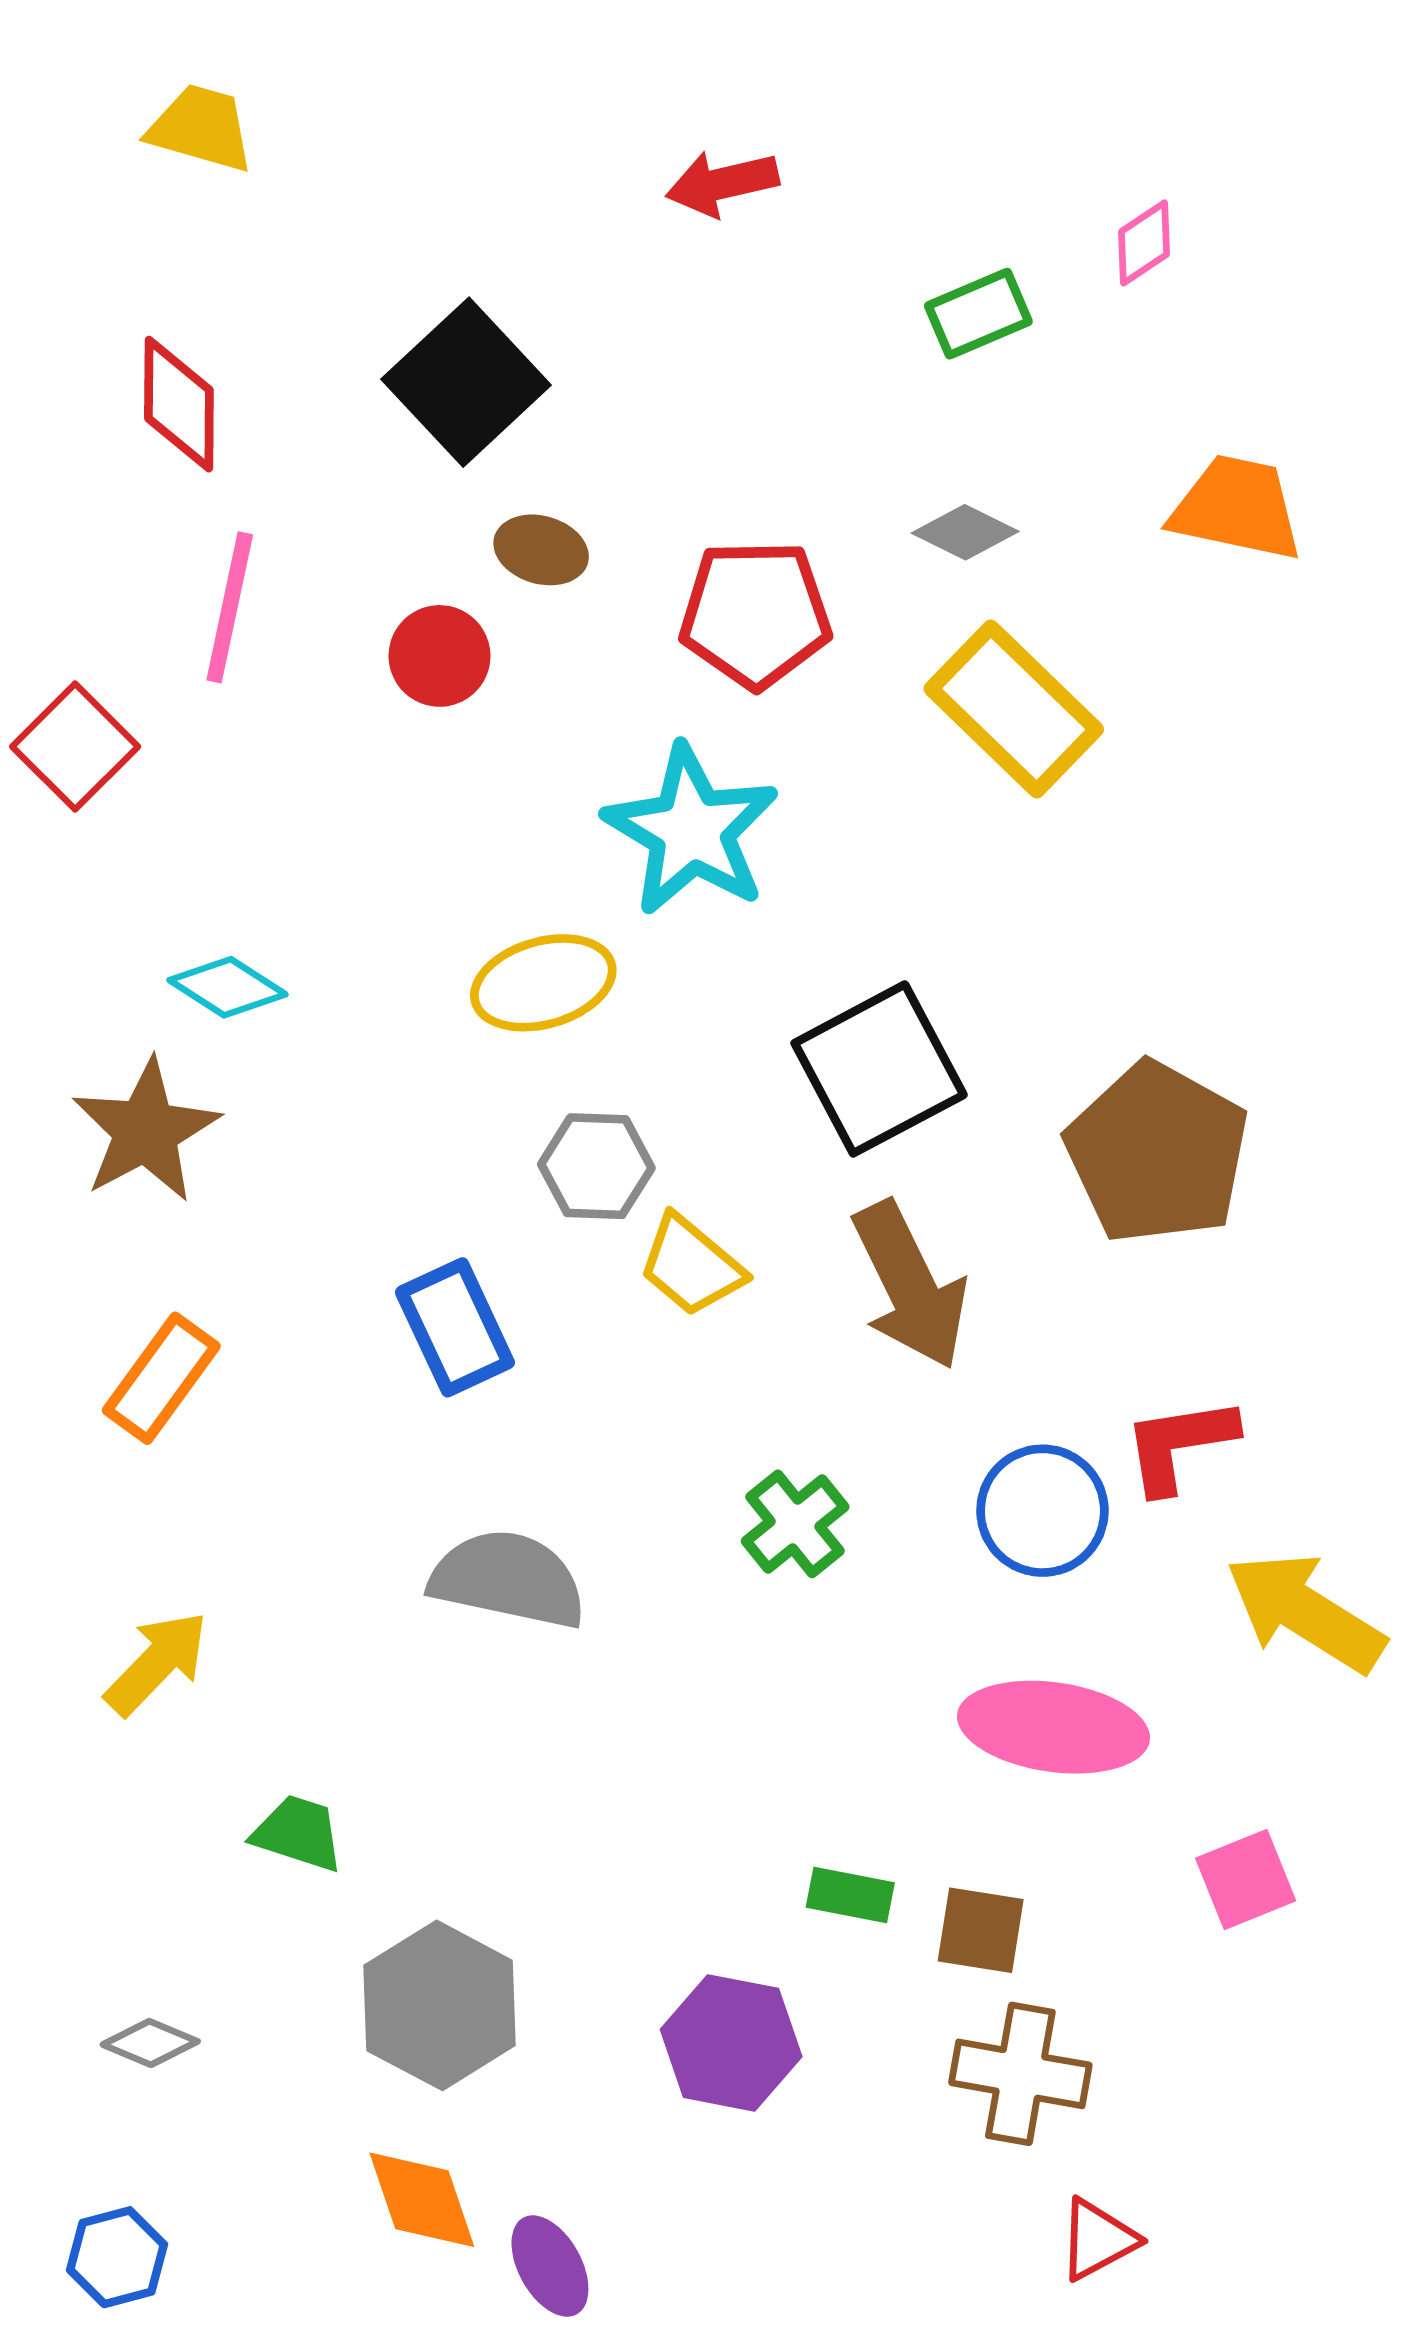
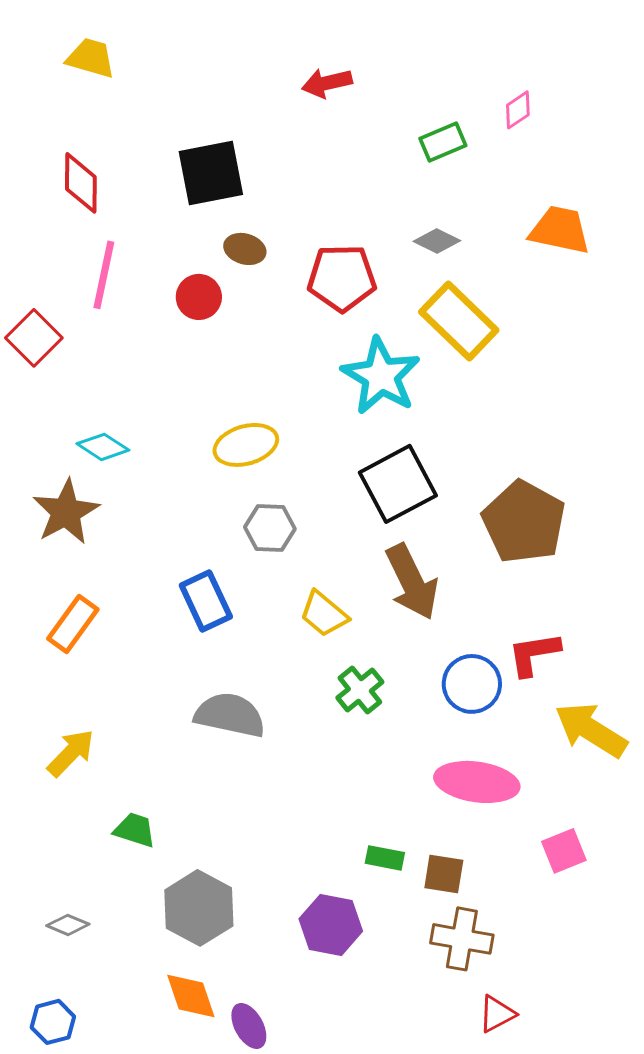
black square: (466, 382) -> (211, 173), turned 32
cyan star: (691, 830) -> (381, 376), moved
yellow trapezoid: (691, 1266) -> (324, 614), moved

